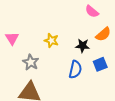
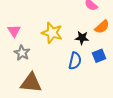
yellow star: (51, 40) -> (52, 33), size x1.5
gray star: (31, 62) -> (22, 53), moved

